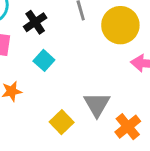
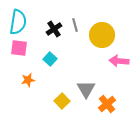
black cross: (35, 22) -> (54, 29), moved

